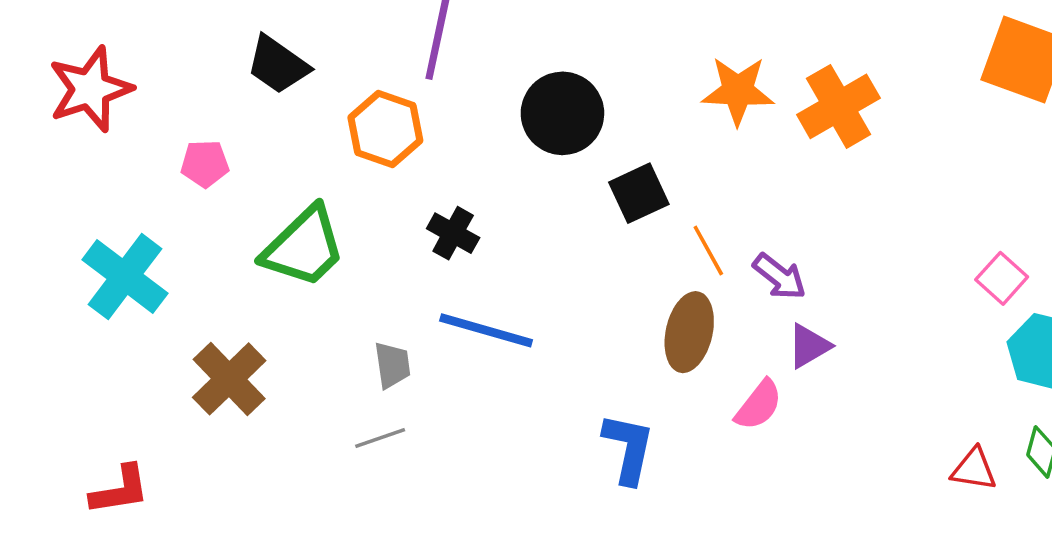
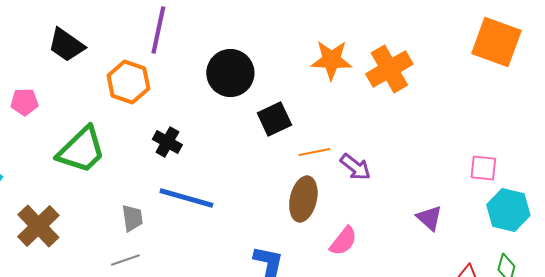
orange line: (708, 251) -> (314, 152), turned -72
pink square: (1002, 278) -> (483, 168), turned -36
purple triangle: (809, 346) -> (429, 218), moved, turned -48

